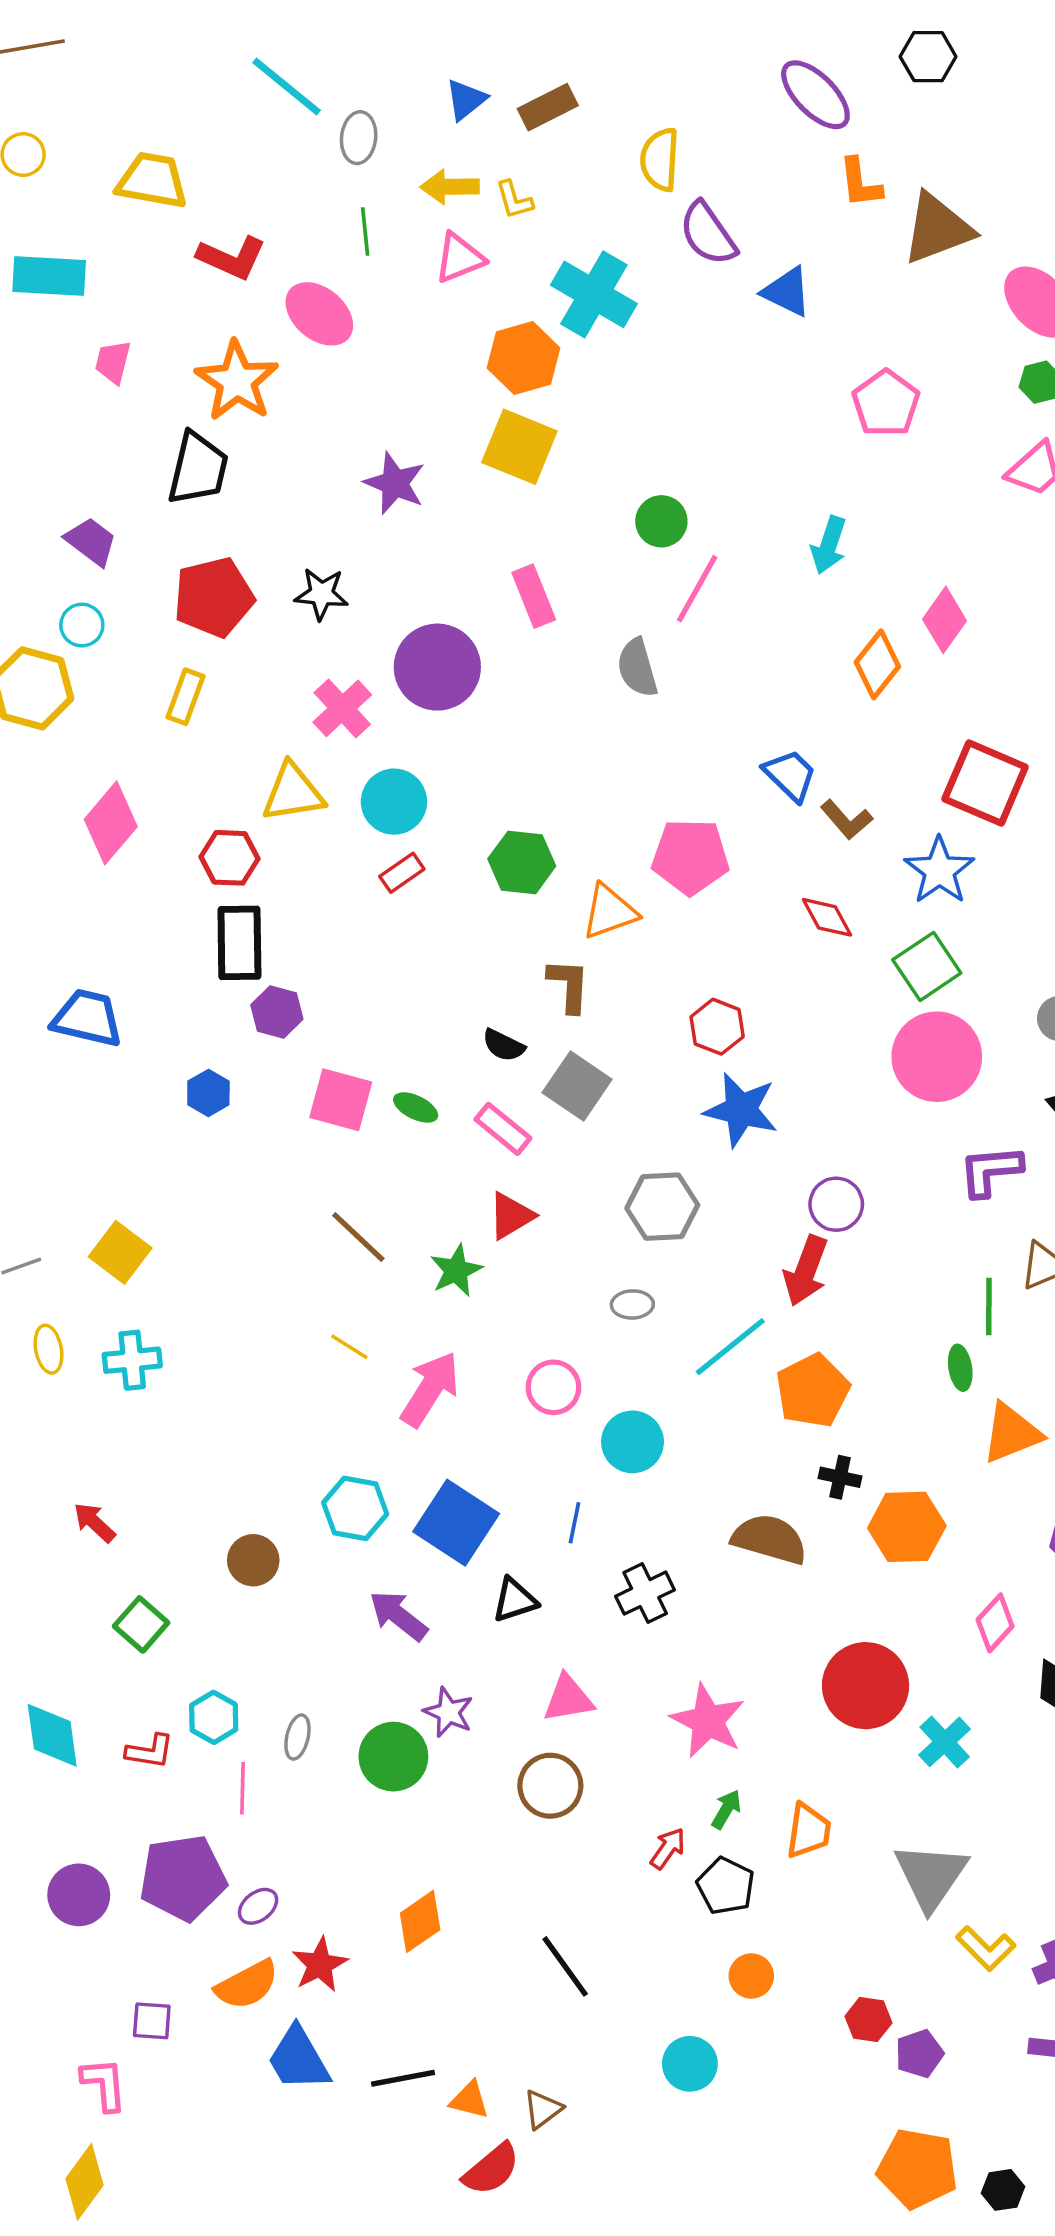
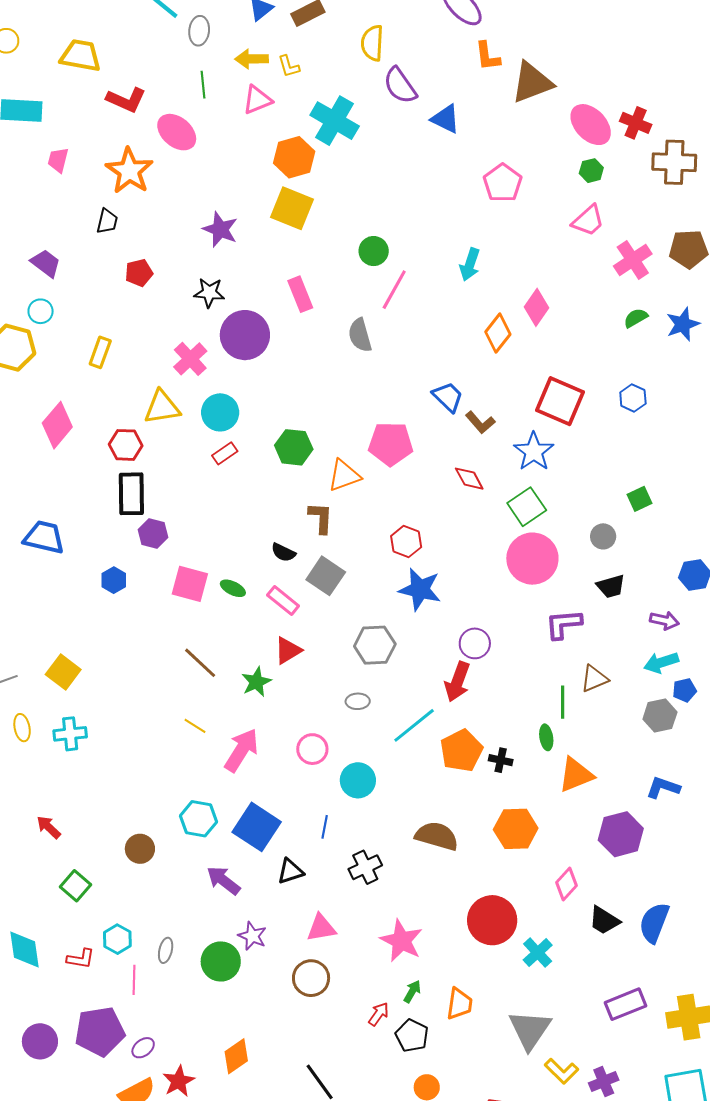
black trapezoid: (198, 469) -> (107, 221), size x0.6
black star: (321, 594) -> (209, 293), moved
red pentagon: (214, 597) -> (139, 273), moved, size x0.6
black cross: (840, 1477) -> (501, 760), moved

